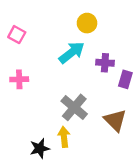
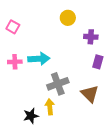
cyan arrow: (72, 52) -> (39, 59), moved, turned 35
purple cross: (105, 63) -> (91, 37), moved
gray cross: (74, 107) -> (58, 84), turned 30

